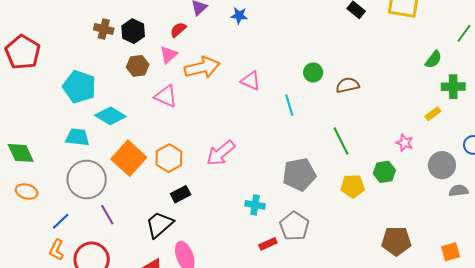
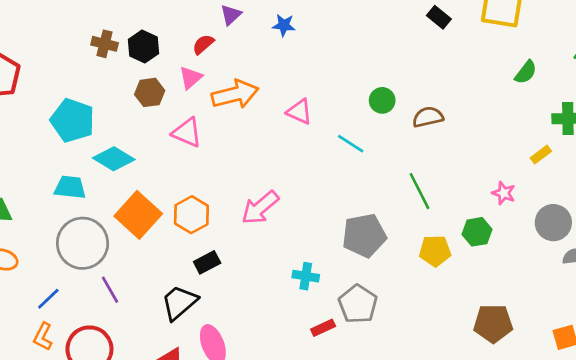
green semicircle: (433, 59) -> (526, 72), moved
cyan line: (289, 105) -> (351, 144), turned -40

